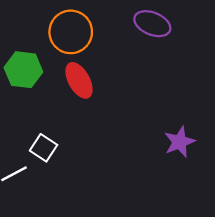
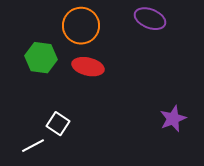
red ellipse: (79, 80) -> (88, 67), turned -48

